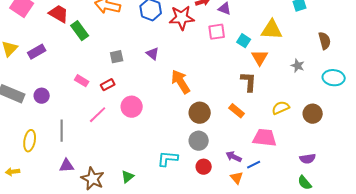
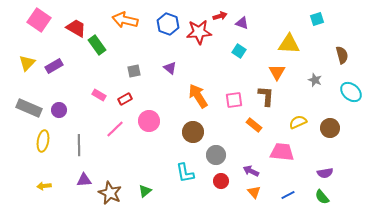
pink square: (217, 32) -> (234, 100), moved
cyan square: (244, 41) -> (239, 51), moved
cyan ellipse: (334, 78) -> (351, 92), turned 35
brown circle: (200, 113) -> (193, 132), moved
yellow ellipse: (30, 141) -> (43, 141), moved
cyan L-shape: (168, 159) -> (185, 173), turned -105
blue line: (254, 165) -> (288, 195), moved
yellow arrow: (13, 172) -> (44, 186), moved

